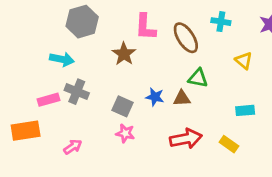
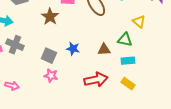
green triangle: (198, 78) -> (125, 40), moved
brown triangle: (182, 98) -> (104, 50), moved
cyan rectangle: (245, 110) -> (128, 61), moved
pink arrow: (73, 147) -> (12, 86), turned 48

